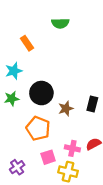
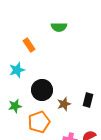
green star: (12, 99) -> (15, 106), moved
orange pentagon: (38, 128) -> (39, 122), turned 30

